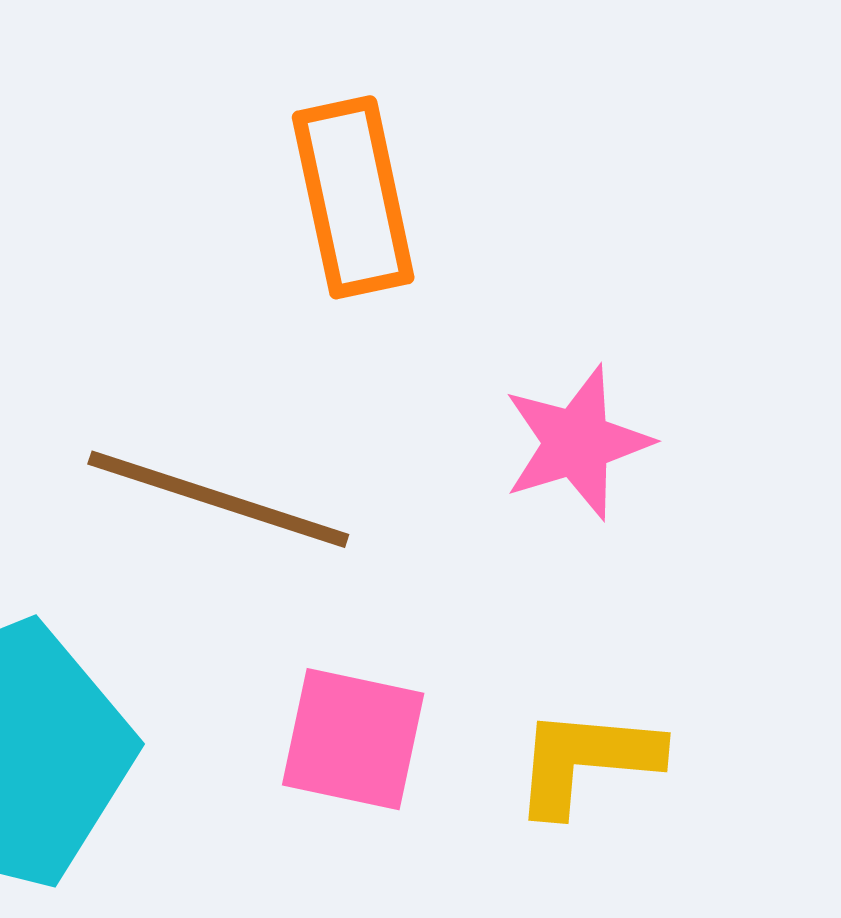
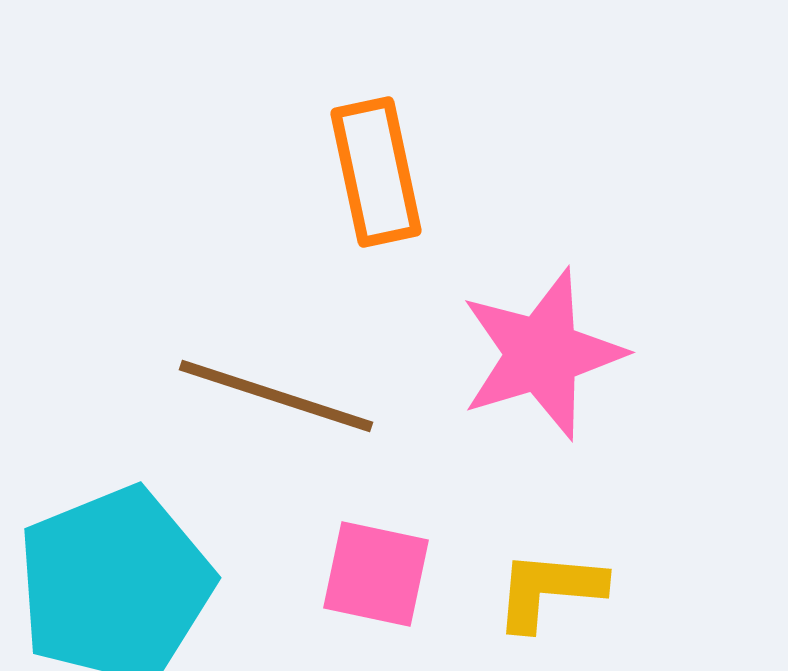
pink star: (577, 443) -> (542, 354), size x1.5

